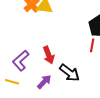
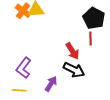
red arrow: (49, 55) -> (72, 51), moved

